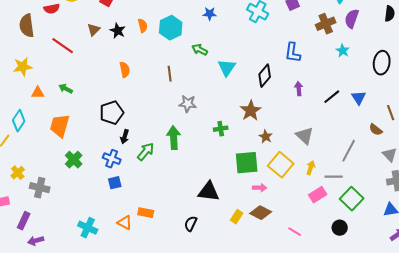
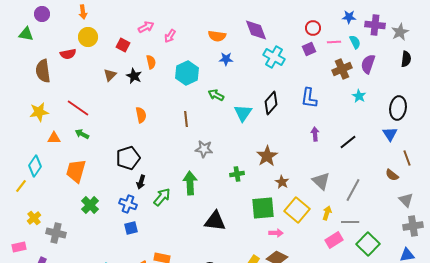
orange semicircle: (143, 26) -> (151, 62), moved
red line: (63, 46) -> (78, 108), moved
black diamond: (265, 76) -> (271, 103), moved
blue triangle: (359, 98) -> (390, 134), moved
gray line: (349, 151) -> (353, 190), moved
black triangle: (209, 192) -> (215, 221), moved

